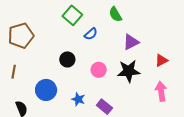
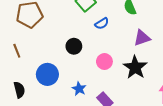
black star: (129, 71) -> (135, 67), turned 30
brown line: (14, 72) -> (17, 51), turned -40

